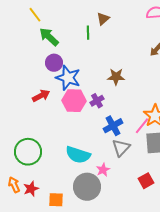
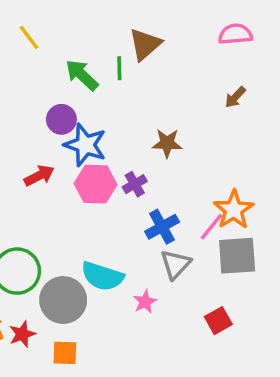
brown triangle: (103, 19) -> (145, 44), size x1.5
green arrow: (49, 37) -> (82, 75), moved
gray circle: (87, 187) -> (63, 300), moved

